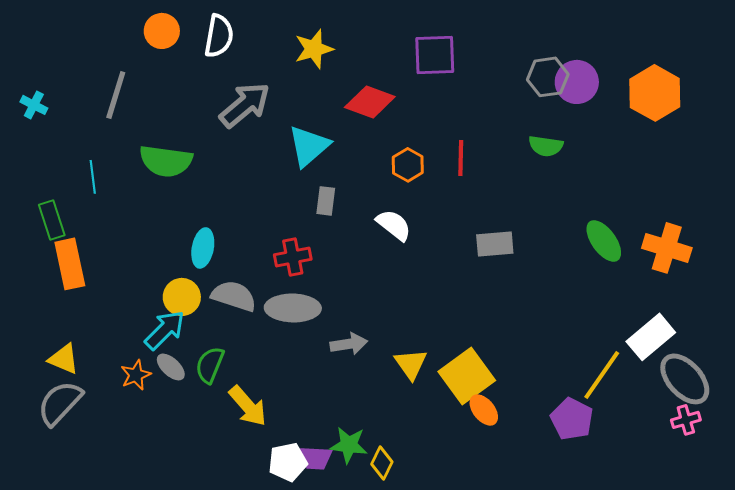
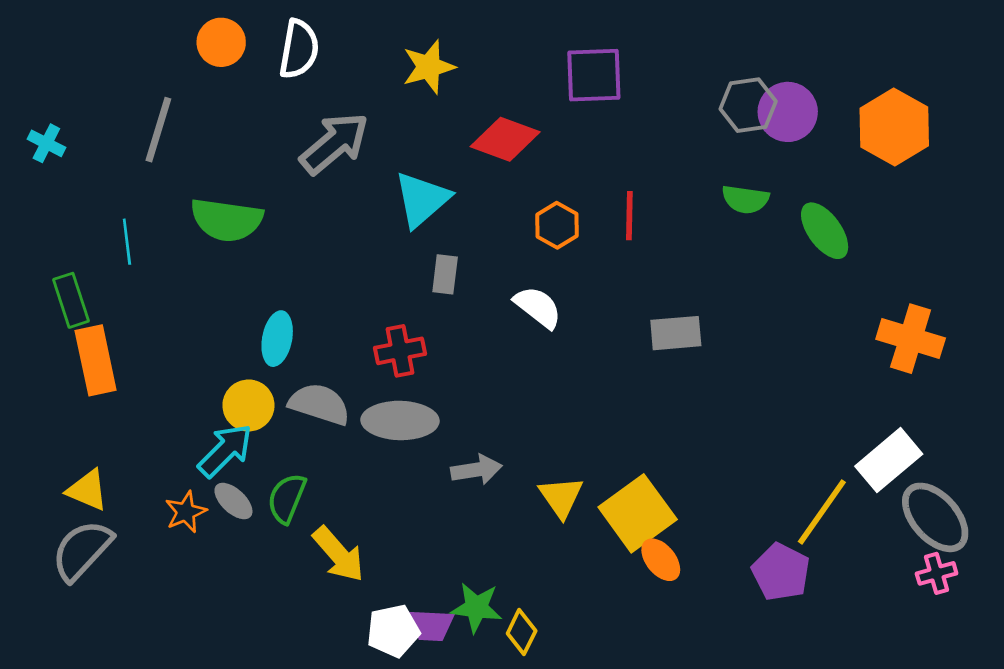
green ellipse: (604, 241) -> (825, 231), moved

